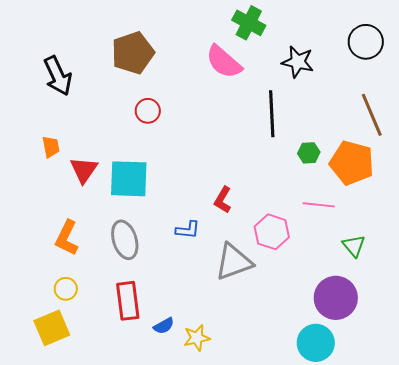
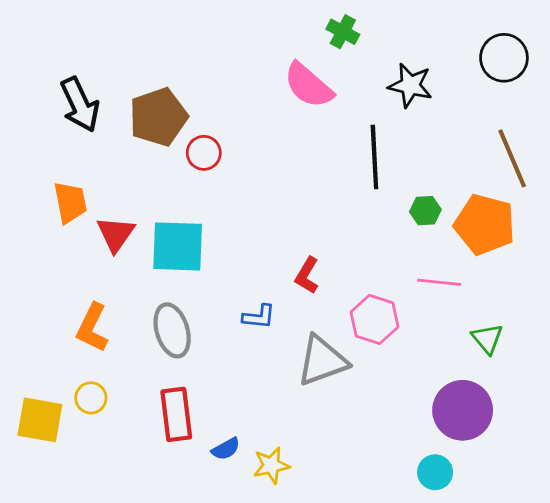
green cross: (249, 23) -> (343, 32), size x0.7
brown pentagon: (133, 53) -> (158, 117), moved
orange trapezoid: (51, 147) -> (70, 202), size x1.4
yellow square: (52, 328) -> (40, 420), moved, turned 33
cyan circle: (316, 343) -> (435, 472), size x0.7

